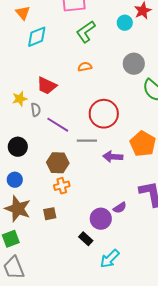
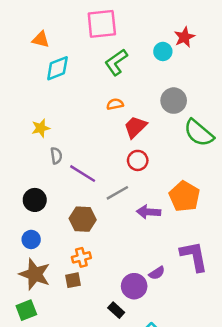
orange triangle: (23, 13) -> (41, 40), turned -35
red trapezoid: (47, 86) -> (135, 127), moved, turned 110
yellow star: (20, 99) -> (41, 128), moved
red circle: (104, 114) -> (138, 160), size x0.6
gray line: (87, 141) -> (117, 193), turned -30
orange cross: (62, 186) -> (81, 257), moved

